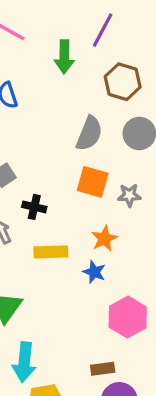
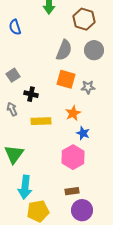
blue star: (94, 272) -> (83, 133), moved
pink hexagon: (128, 317) -> (73, 157), moved

